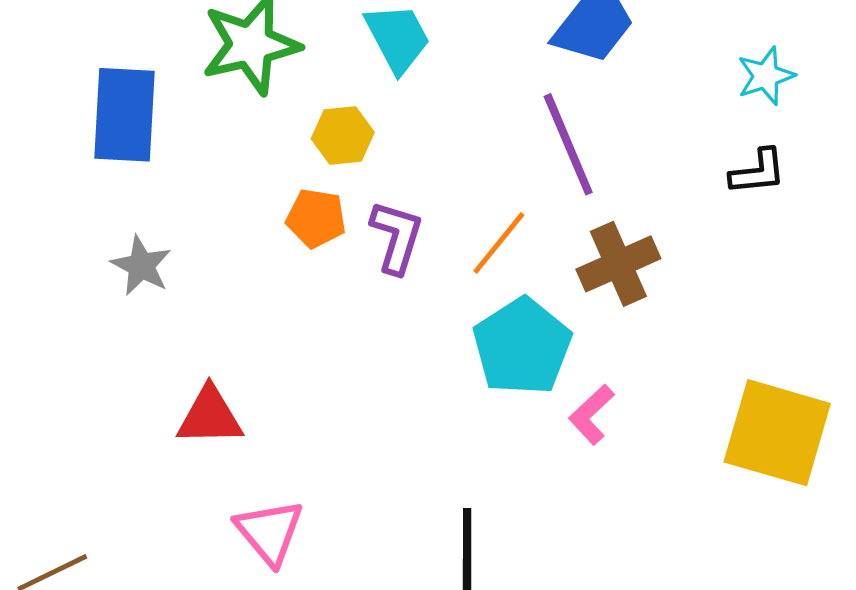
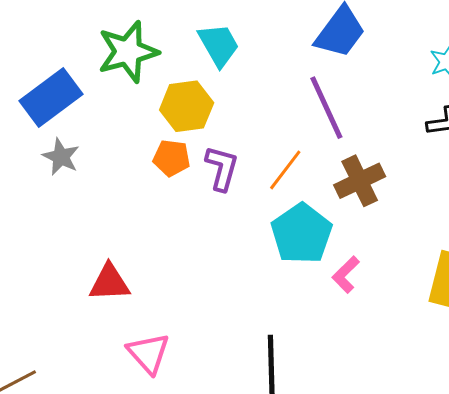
blue rectangle: (125, 115) -> (51, 97), turned 52
yellow hexagon: (343, 135) -> (187, 106), size x1.4
gray star: (141, 266) -> (61, 157), moved

